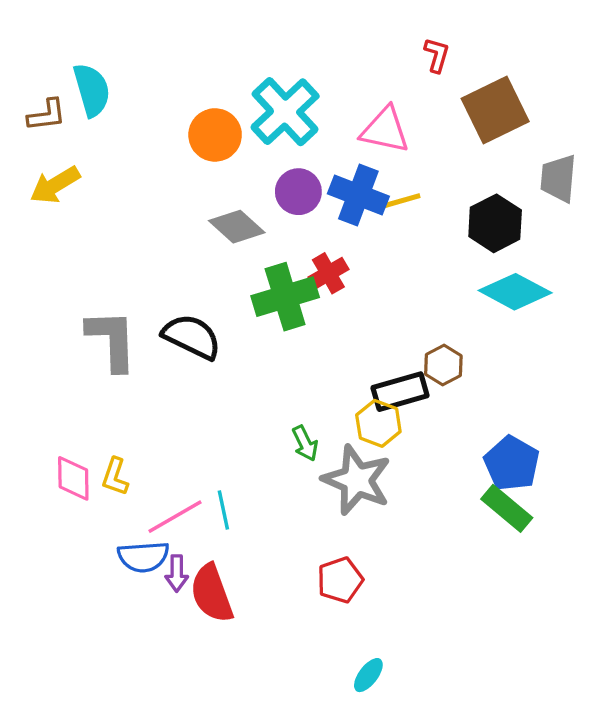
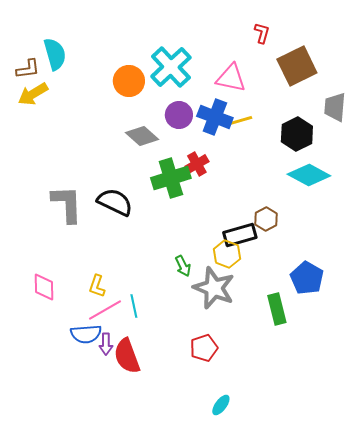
yellow arrow: (55, 185) -> (33, 94), moved
yellow L-shape: (115, 477) -> (97, 286), moved
green rectangle: (507, 508) -> (277, 309), moved, turned 36

